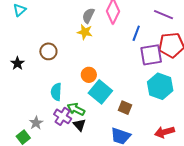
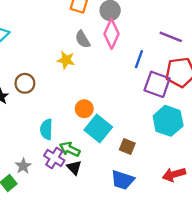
gray semicircle: (88, 16) -> (83, 39), turned -56
yellow star: (85, 32) -> (66, 60), moved
brown circle: (48, 51) -> (25, 83), moved
purple square: (151, 55) -> (157, 84), turned 30

